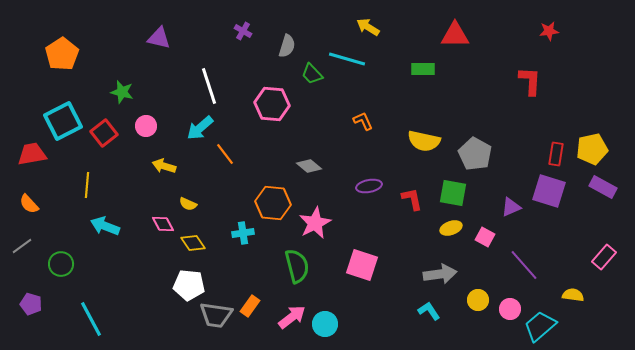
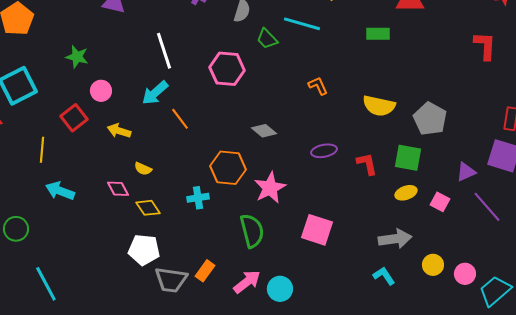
red square: (104, 133) -> (74, 118), moved
purple line: (524, 265) -> (487, 207), moved

